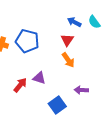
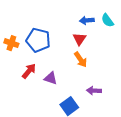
blue arrow: (74, 22) -> (87, 20), turned -32
red arrow: (20, 85) -> (29, 71), moved

